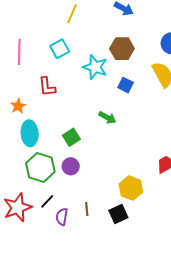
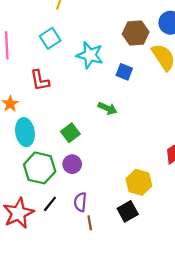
brown hexagon: (122, 49) -> (136, 33), moved
brown line: (87, 209) -> (90, 223), moved
purple semicircle: (62, 217) -> (80, 202), moved

